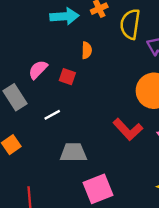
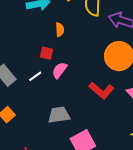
pink semicircle: (38, 70) -> (60, 70), moved
white line: (52, 115) -> (35, 76), moved

